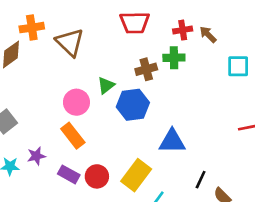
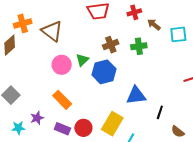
brown arrow: (208, 34) -> (154, 25), moved
green cross: (174, 58) -> (139, 46), moved
pink circle: (76, 102) -> (62, 65), moved
black line: (201, 180) -> (160, 112), moved

